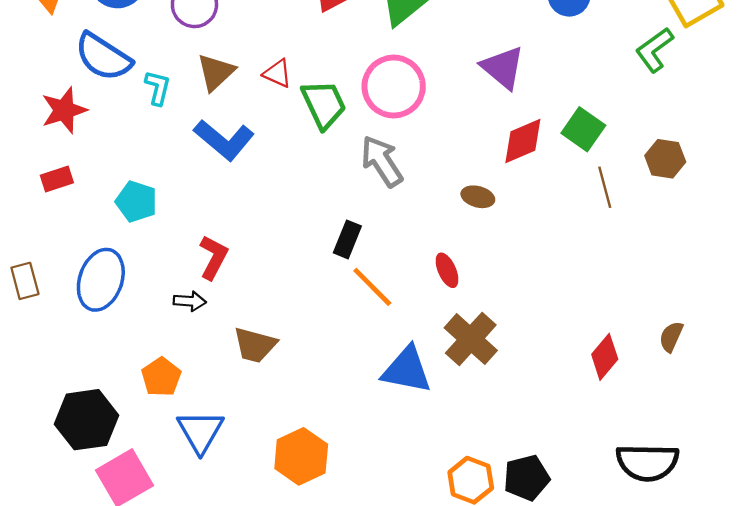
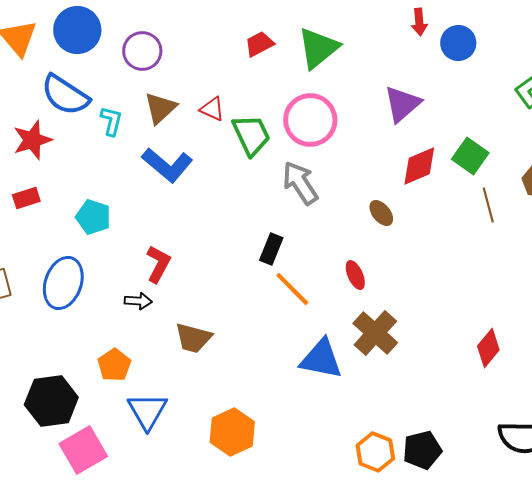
purple triangle: (503, 68) -> (402, 104), turned 39
brown ellipse: (478, 197) -> (381, 213), turned 36

